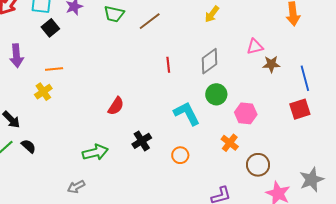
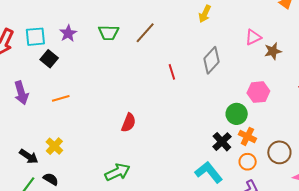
yellow cross: (43, 92) -> (54, 146), moved
green circle: (216, 94) -> (237, 114), moved
cyan L-shape: (187, 113) -> (209, 172), moved
pink hexagon: (246, 113) -> (258, 92), moved
black cross: (142, 141) -> (222, 142), moved
orange circle: (180, 155) -> (248, 162), moved

